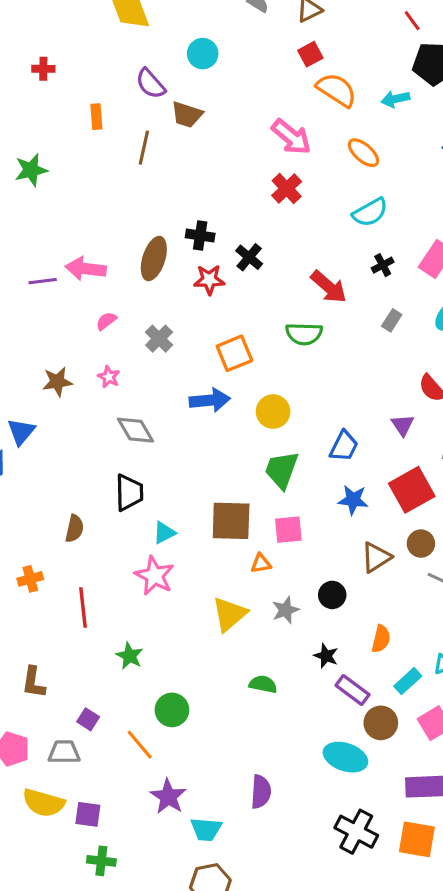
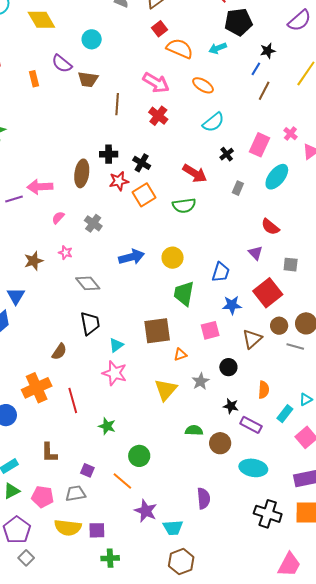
orange rectangle: (96, 117) -> (34, 79), moved
brown line: (144, 148) -> (117, 104), moved
orange square: (234, 353) -> (144, 195), moved
brown semicircle: (74, 529) -> (59, 352), turned 30
pink square: (288, 530) -> (210, 330), moved
orange cross: (30, 579) -> (37, 388), size x1.8
brown circle: (381, 723) -> (220, 443), moved

